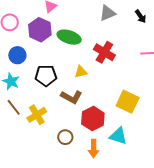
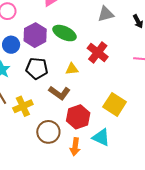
purple hexagon: (40, 30) -> (35, 35), moved
brown circle: (65, 137) -> (48, 132), size x1.5

